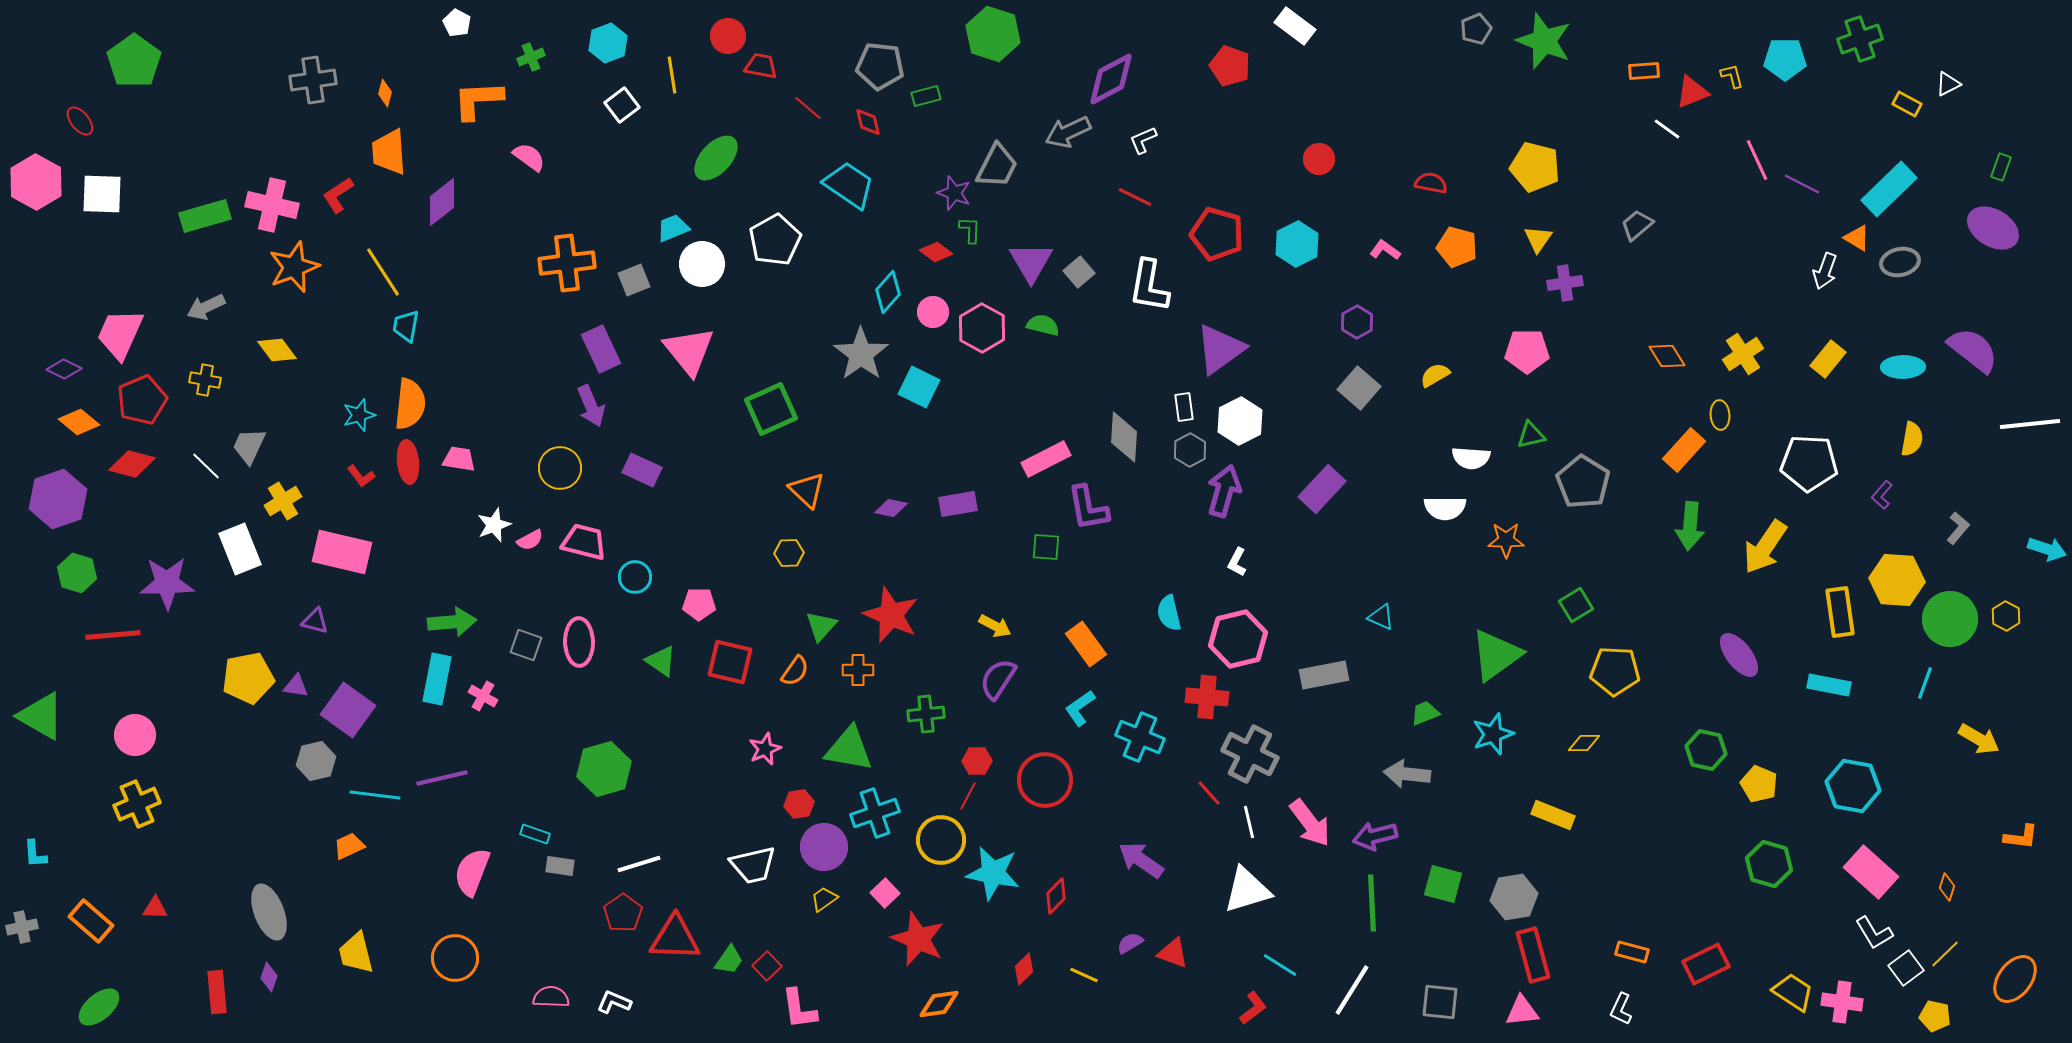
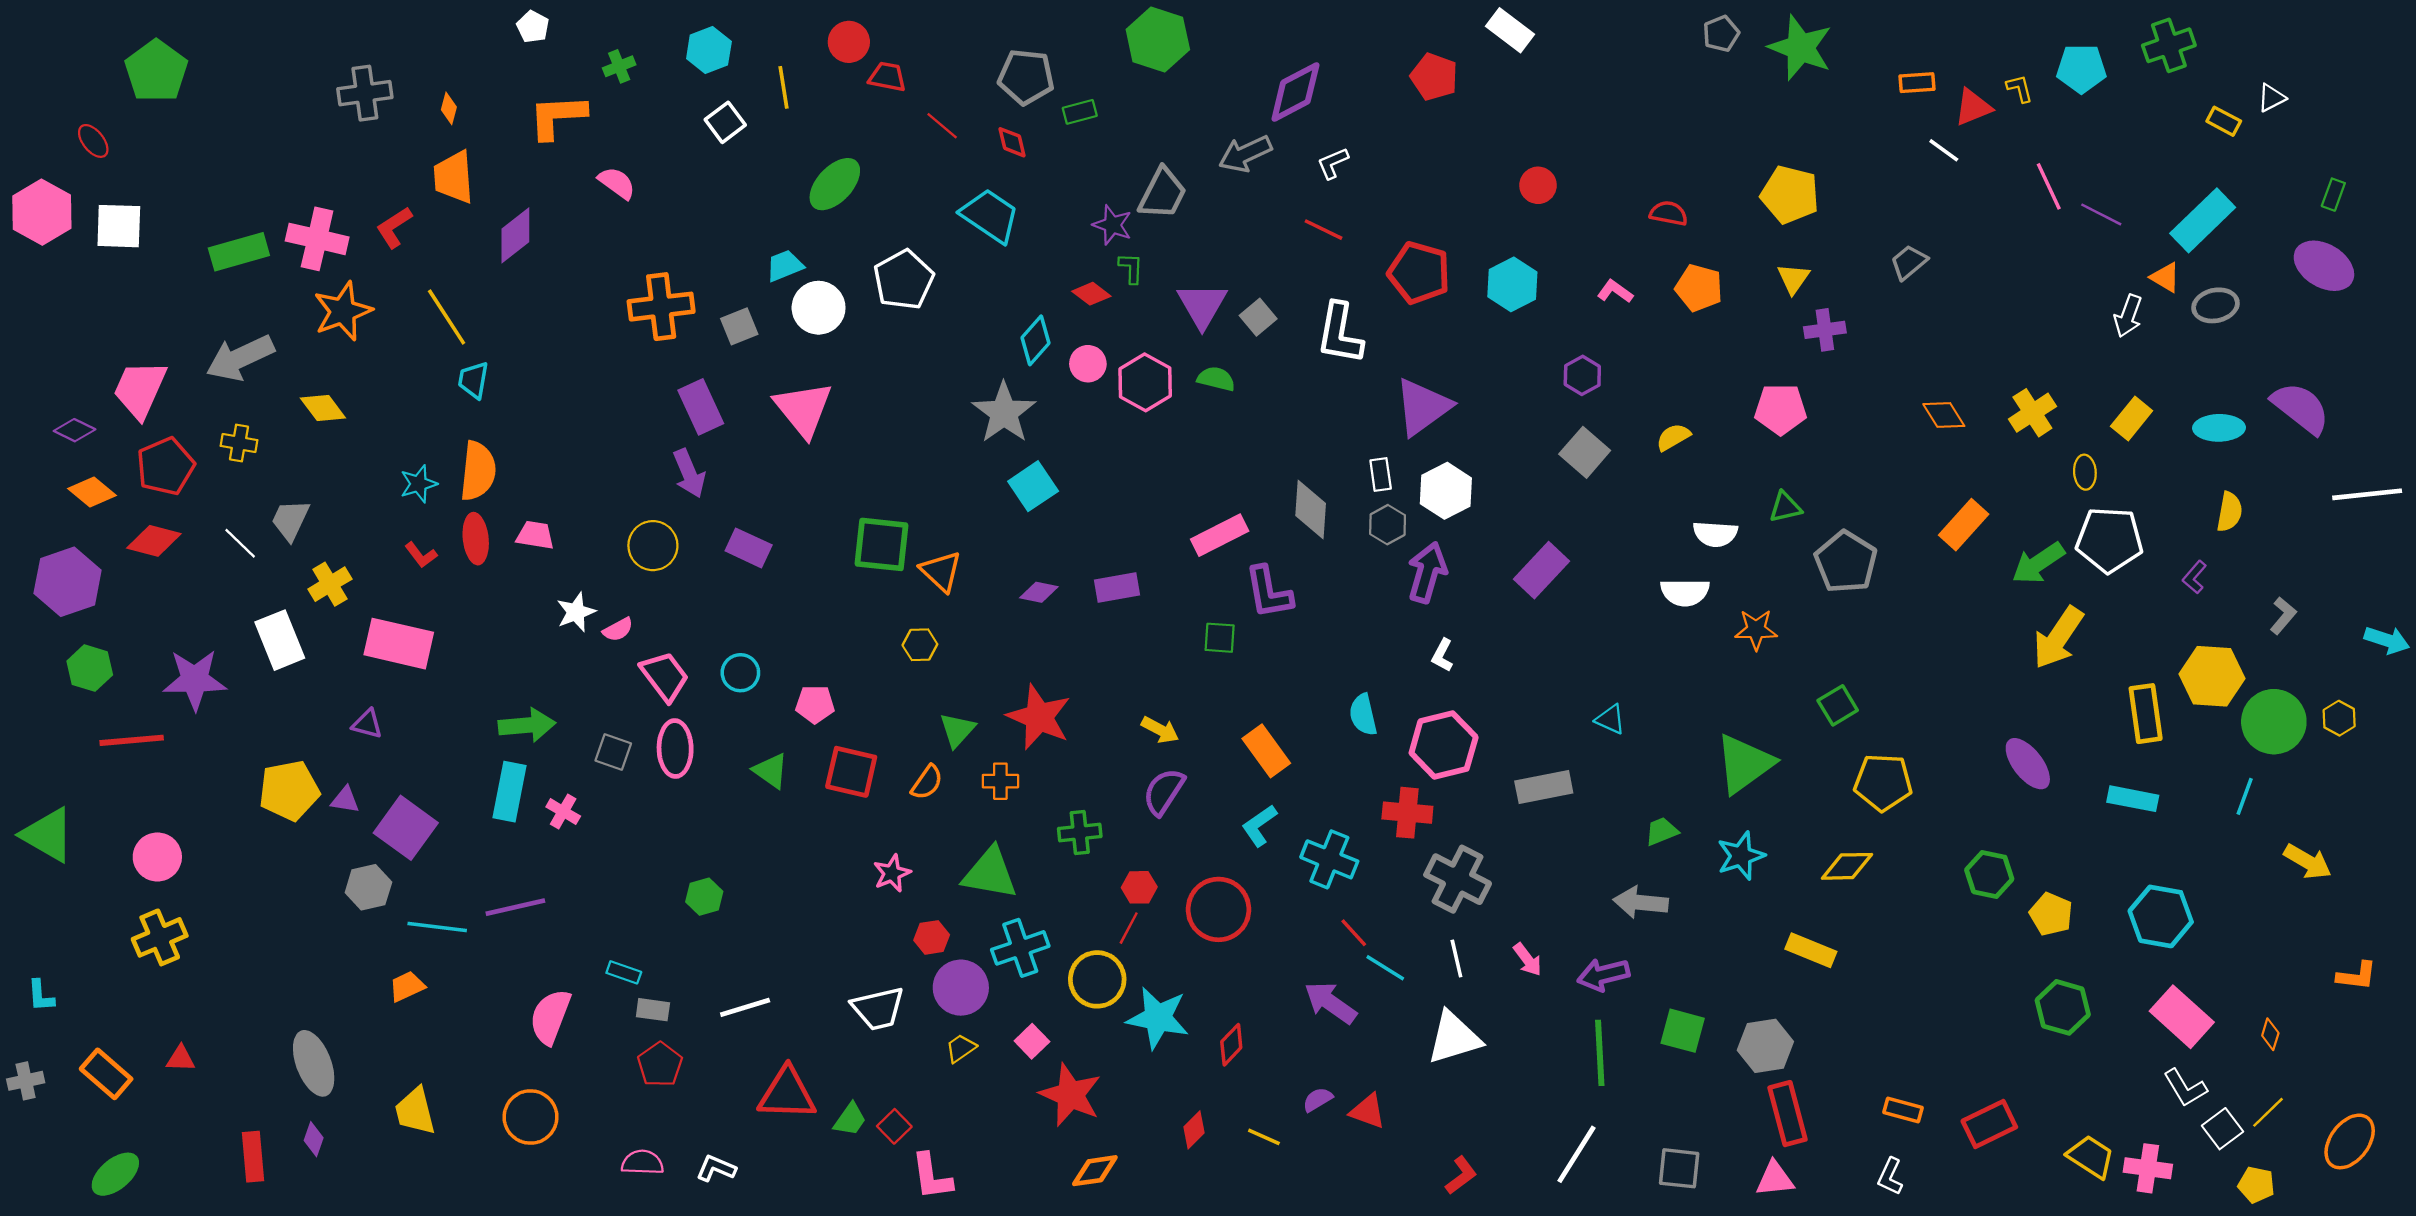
gray arrow: (206, 307) -> (240, 358), size x1.5
cyan square: (919, 387) -> (1033, 486), moved, turned 30
green square: (771, 409) -> (881, 544), moved, turned 30
yellow ellipse: (1720, 415) -> (2085, 472), moved
green arrow: (1690, 526) -> (2038, 563), moved, turned 51
pink trapezoid: (584, 542) -> (665, 676), moved, turned 39
yellow diamond: (1584, 743) -> (1847, 866), size x1.4
green hexagon: (604, 769) -> (704, 897), size x0.6
red line: (1209, 793) -> (1354, 933), moved
pink arrow: (1310, 823) -> (1528, 960), size x0.6
red pentagon: (623, 913) -> (660, 1065), moved
cyan line: (1280, 965) -> (1385, 968), moved

